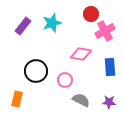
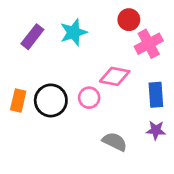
pink circle: (65, 80) -> (89, 98), moved
orange rectangle: (17, 99) -> (18, 100), moved
purple star: (109, 102) -> (156, 130), moved

